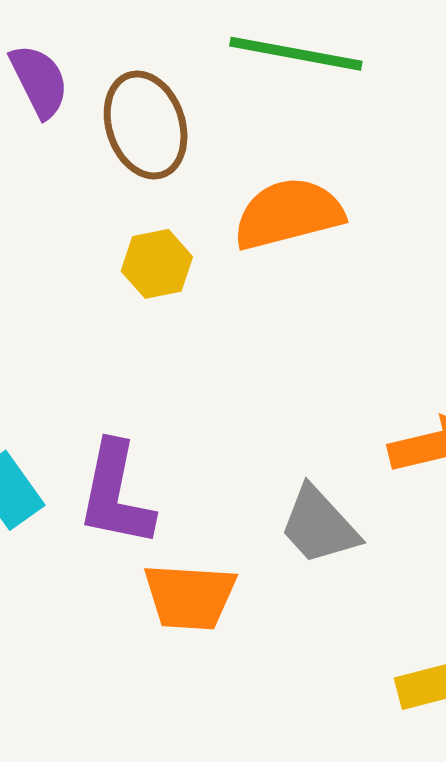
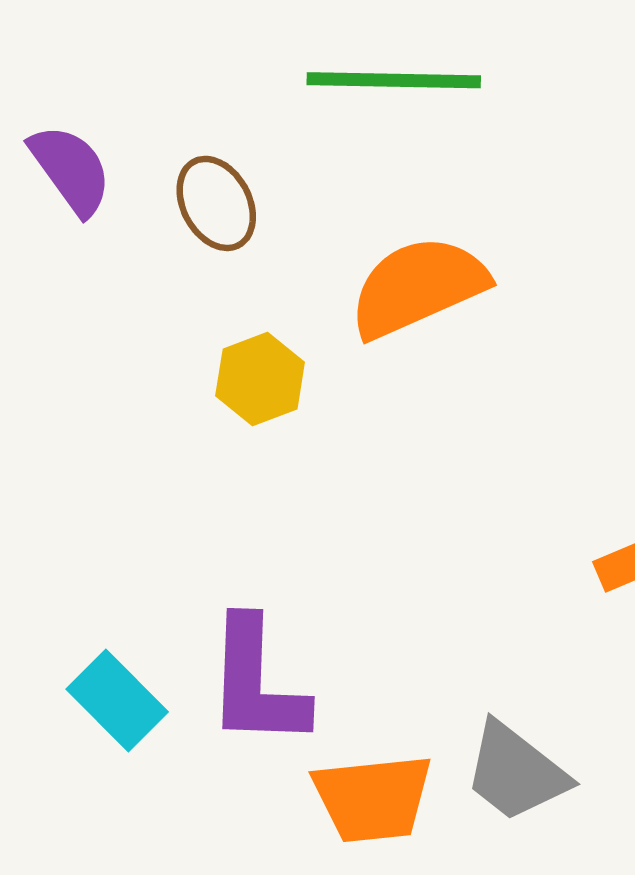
brown ellipse: (146, 125) -> (216, 203), size x0.7
gray trapezoid: (319, 525) -> (516, 772), moved

